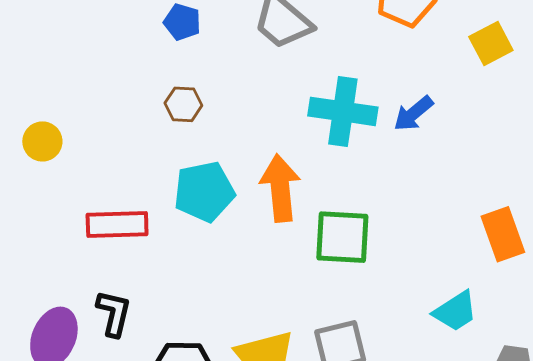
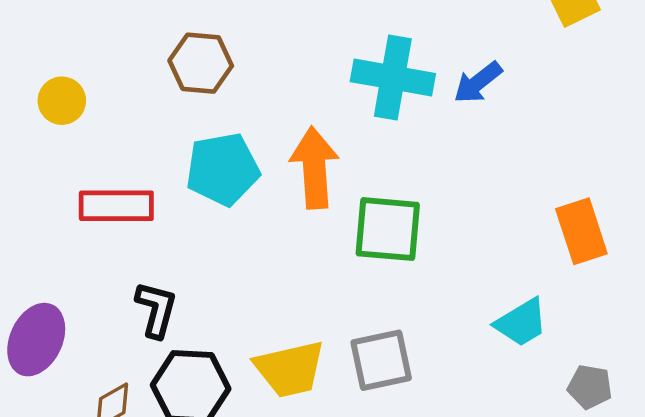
brown hexagon: (183, 104) -> (201, 63), size x1.4
yellow circle: (42, 141) -> (62, 101), moved
black L-shape: (114, 313) -> (156, 309), moved

